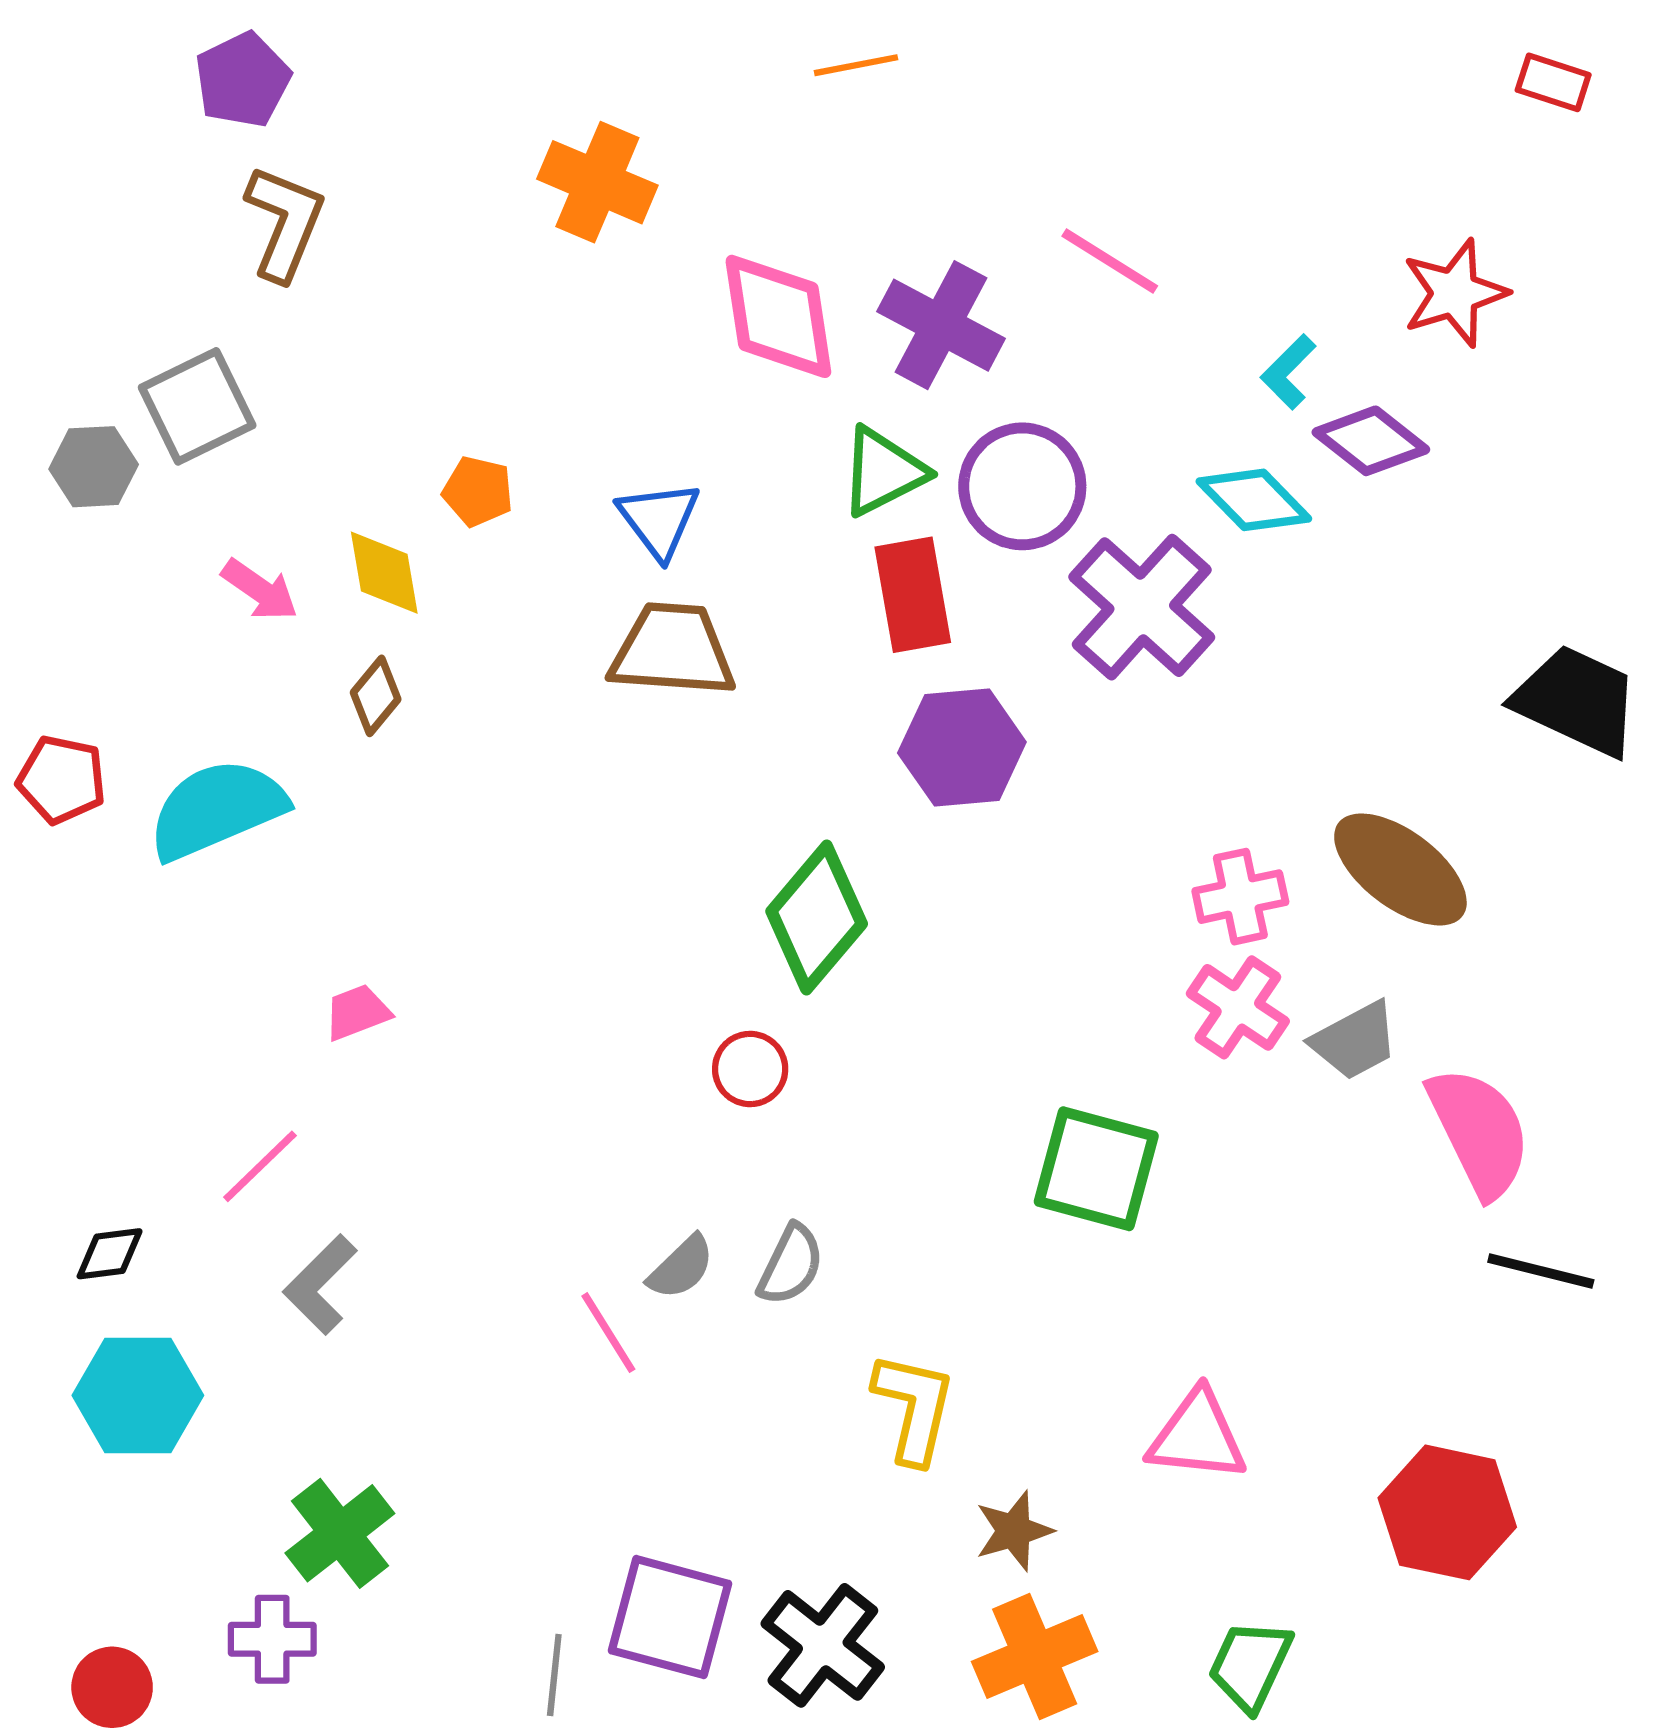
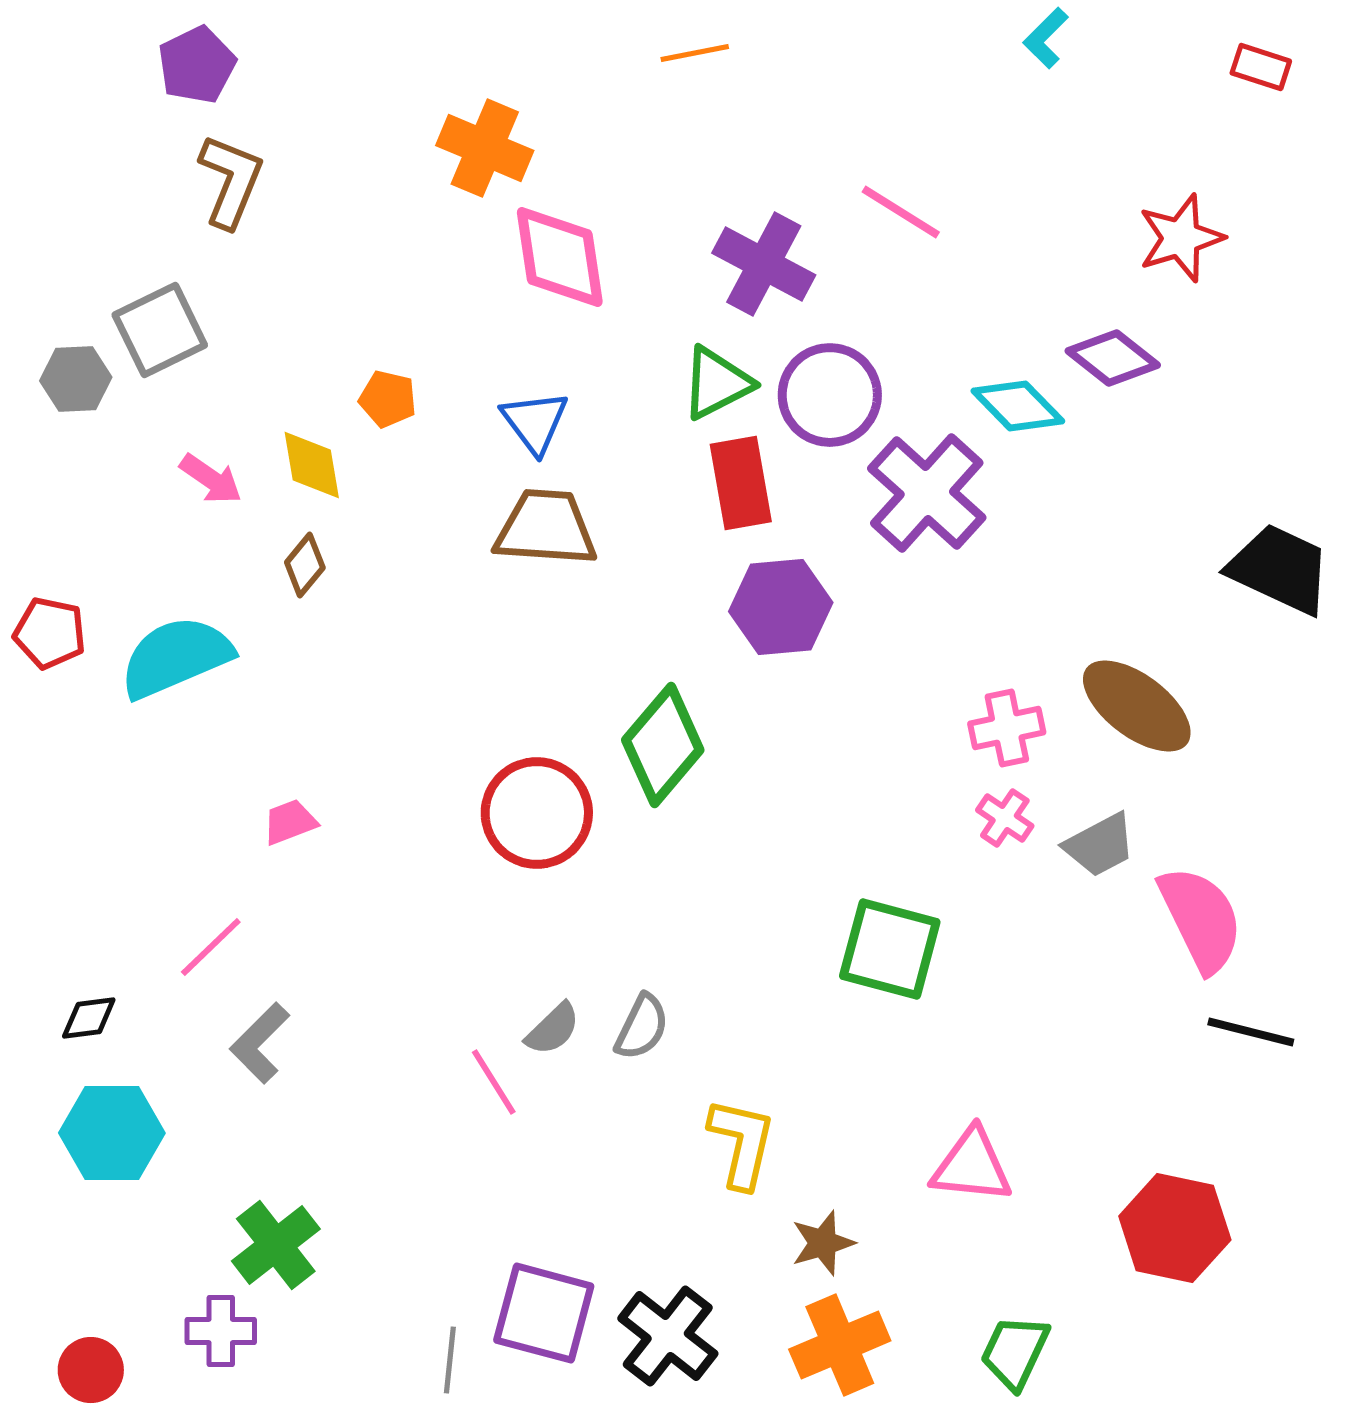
pink diamond: (778, 316) -> (560, 257), moved
cyan L-shape: (1288, 372) -> (1046, 38), moved
pink cross: (1238, 1007) -> (1005, 818), size x0.7
red circle: (750, 1069) -> (537, 813), moved, size x1.8

